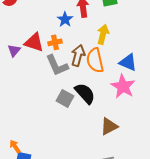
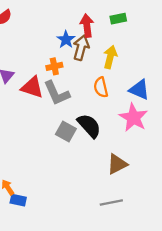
red triangle: (34, 42) -> (32, 87), moved
brown arrow: (78, 55) -> (81, 48), moved
orange semicircle: (95, 60) -> (101, 87), size x0.7

